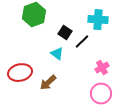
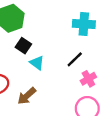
black square: (65, 33) -> (23, 46), moved
black line: (82, 42) -> (75, 59), moved

